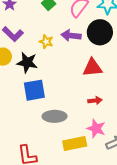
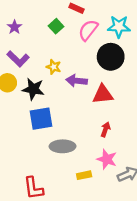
purple arrow: (71, 36) -> (77, 81), moved
red arrow: (95, 101) -> (105, 129), turned -64
yellow rectangle: (75, 143) -> (84, 175), size x0.6

